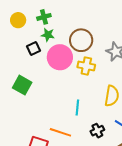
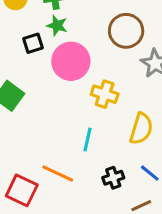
brown circle: (81, 40) -> (126, 31), moved
yellow cross: (86, 66) -> (105, 94), moved

